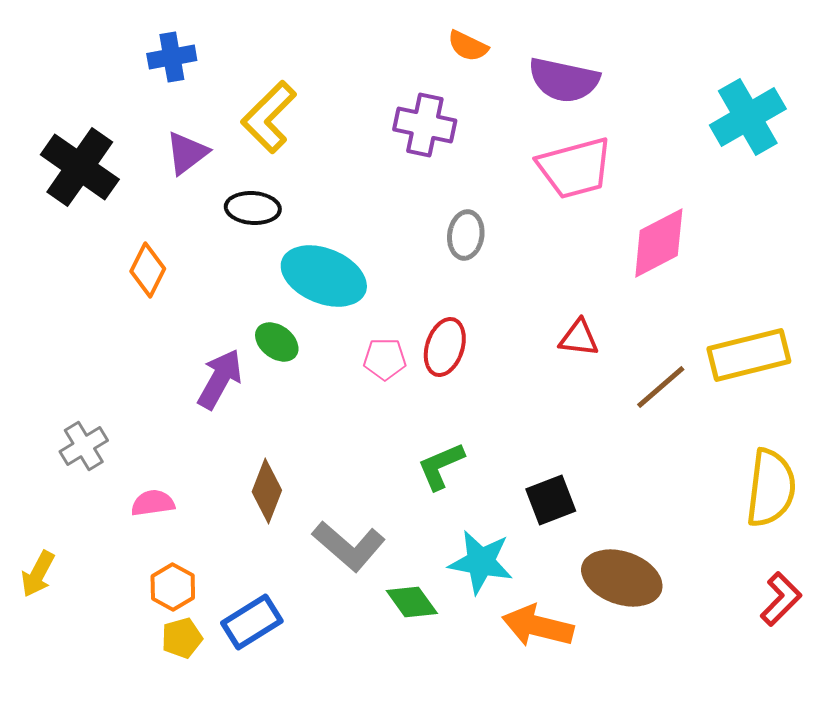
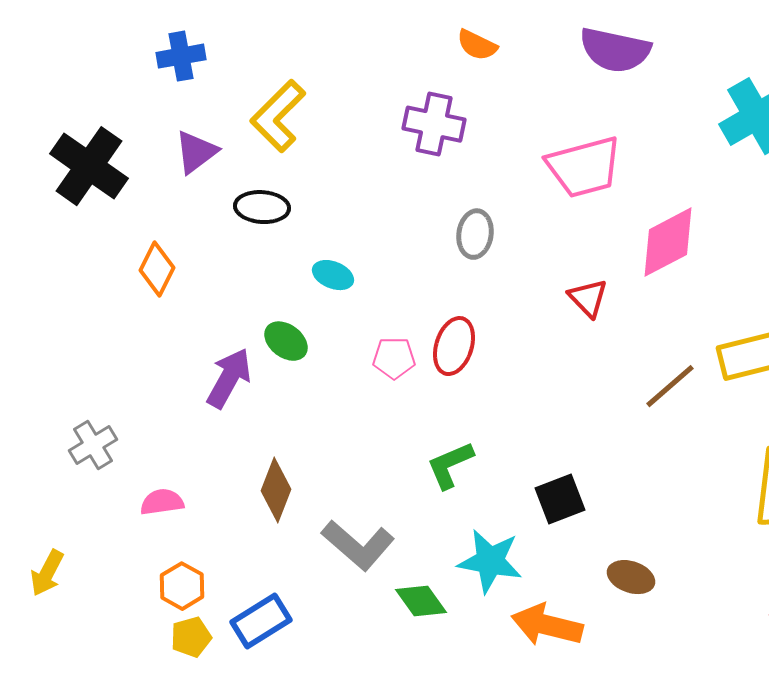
purple semicircle: (564, 80) -> (615, 50), moved
cyan ellipse: (324, 276) -> (333, 275), size x0.5
red triangle: (579, 338) -> (588, 298), moved, turned 39
brown ellipse: (622, 578) -> (631, 577), size x0.6

